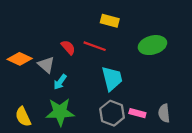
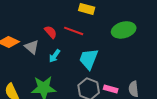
cyan trapezoid: (112, 79) -> (89, 59), turned -145
cyan arrow: (60, 82) -> (55, 56), moved

